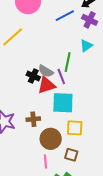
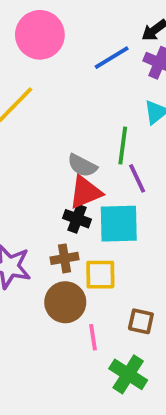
black cross: (33, 76) -> (77, 219), moved
purple line: (61, 77) -> (137, 178), moved
yellow square: (75, 128) -> (100, 275), moved
brown circle: (51, 139) -> (65, 302), moved

